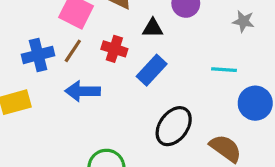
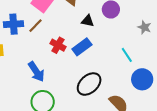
red cross: (114, 49) -> (58, 45), moved
cyan line: (224, 70) -> (127, 55), turned 42
blue arrow: (83, 91) -> (36, 72), moved, turned -135

